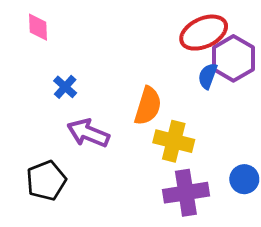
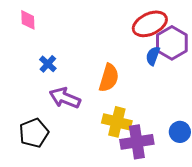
yellow cross: (174, 141) -> (117, 122), moved

